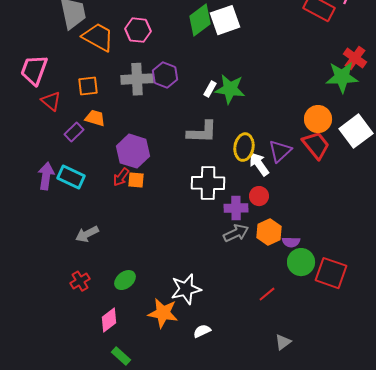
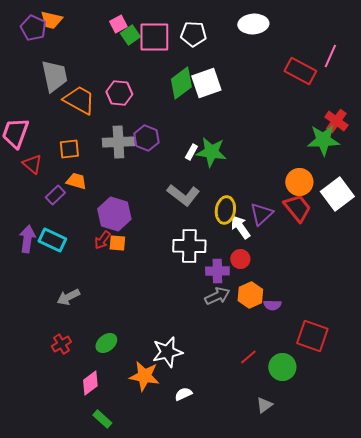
gray L-shape: (202, 132) -> (183, 195), turned 36
green circle: (301, 262) -> (282, 367), moved

